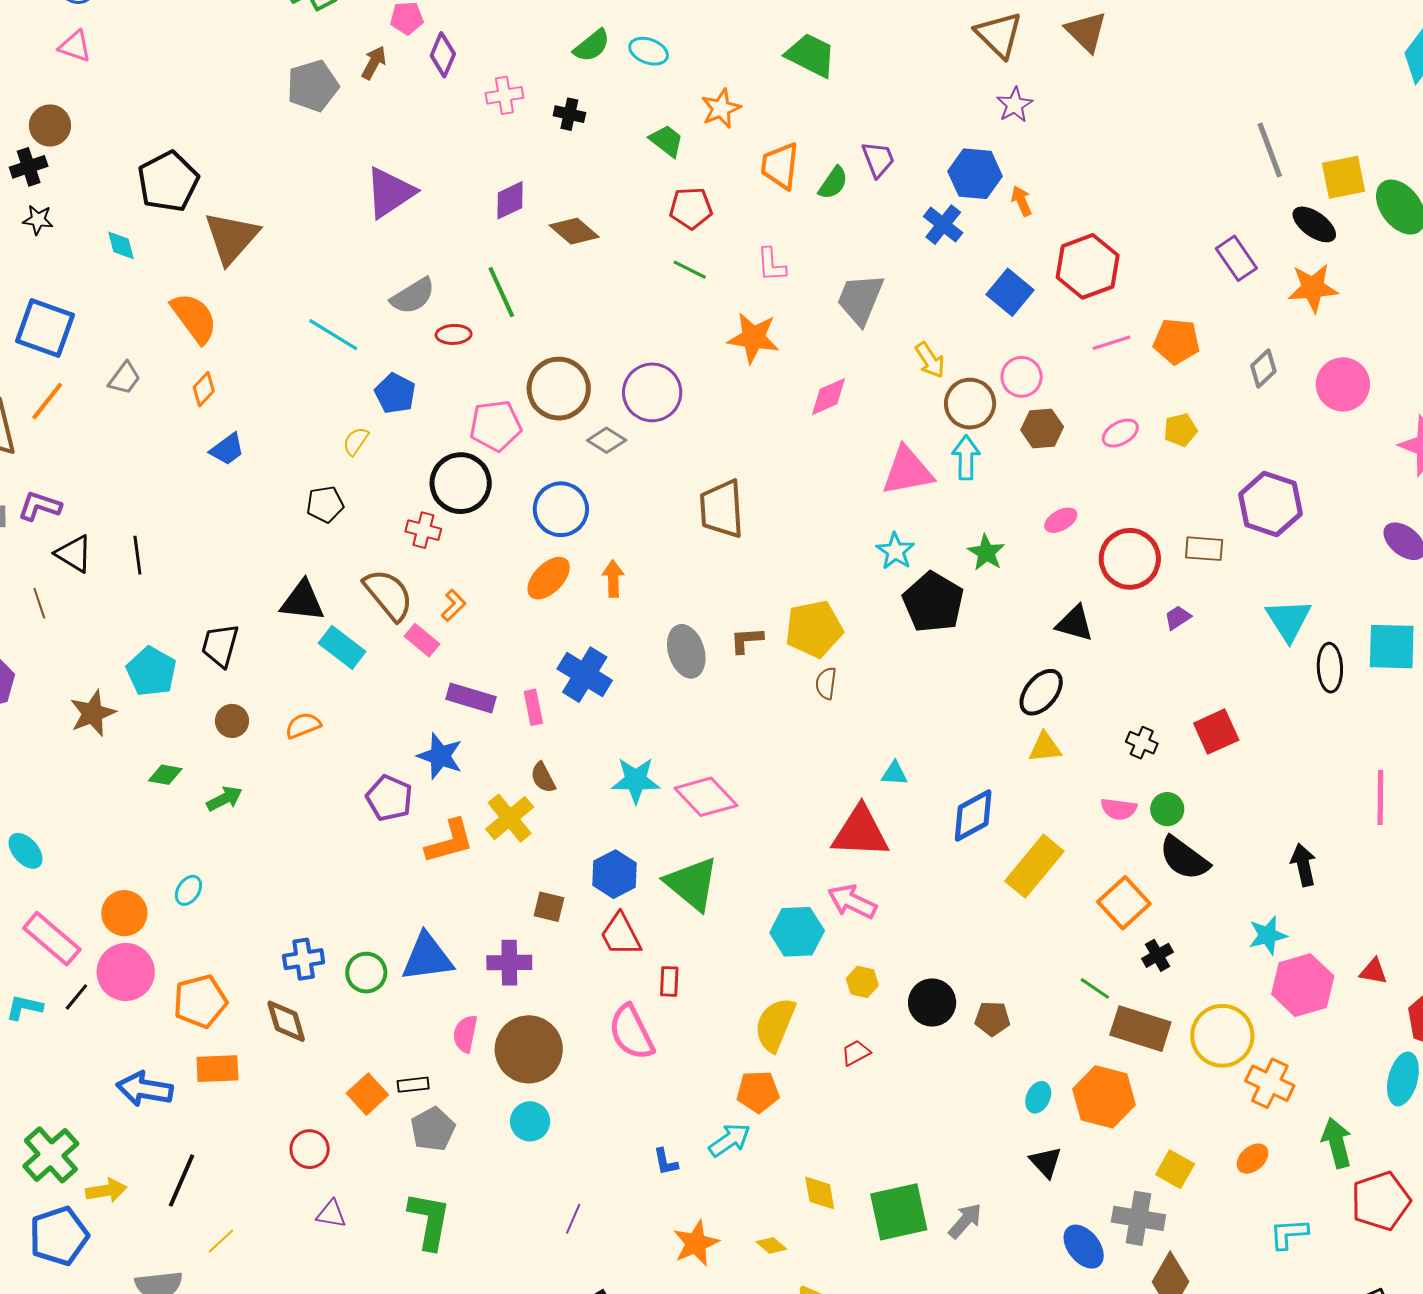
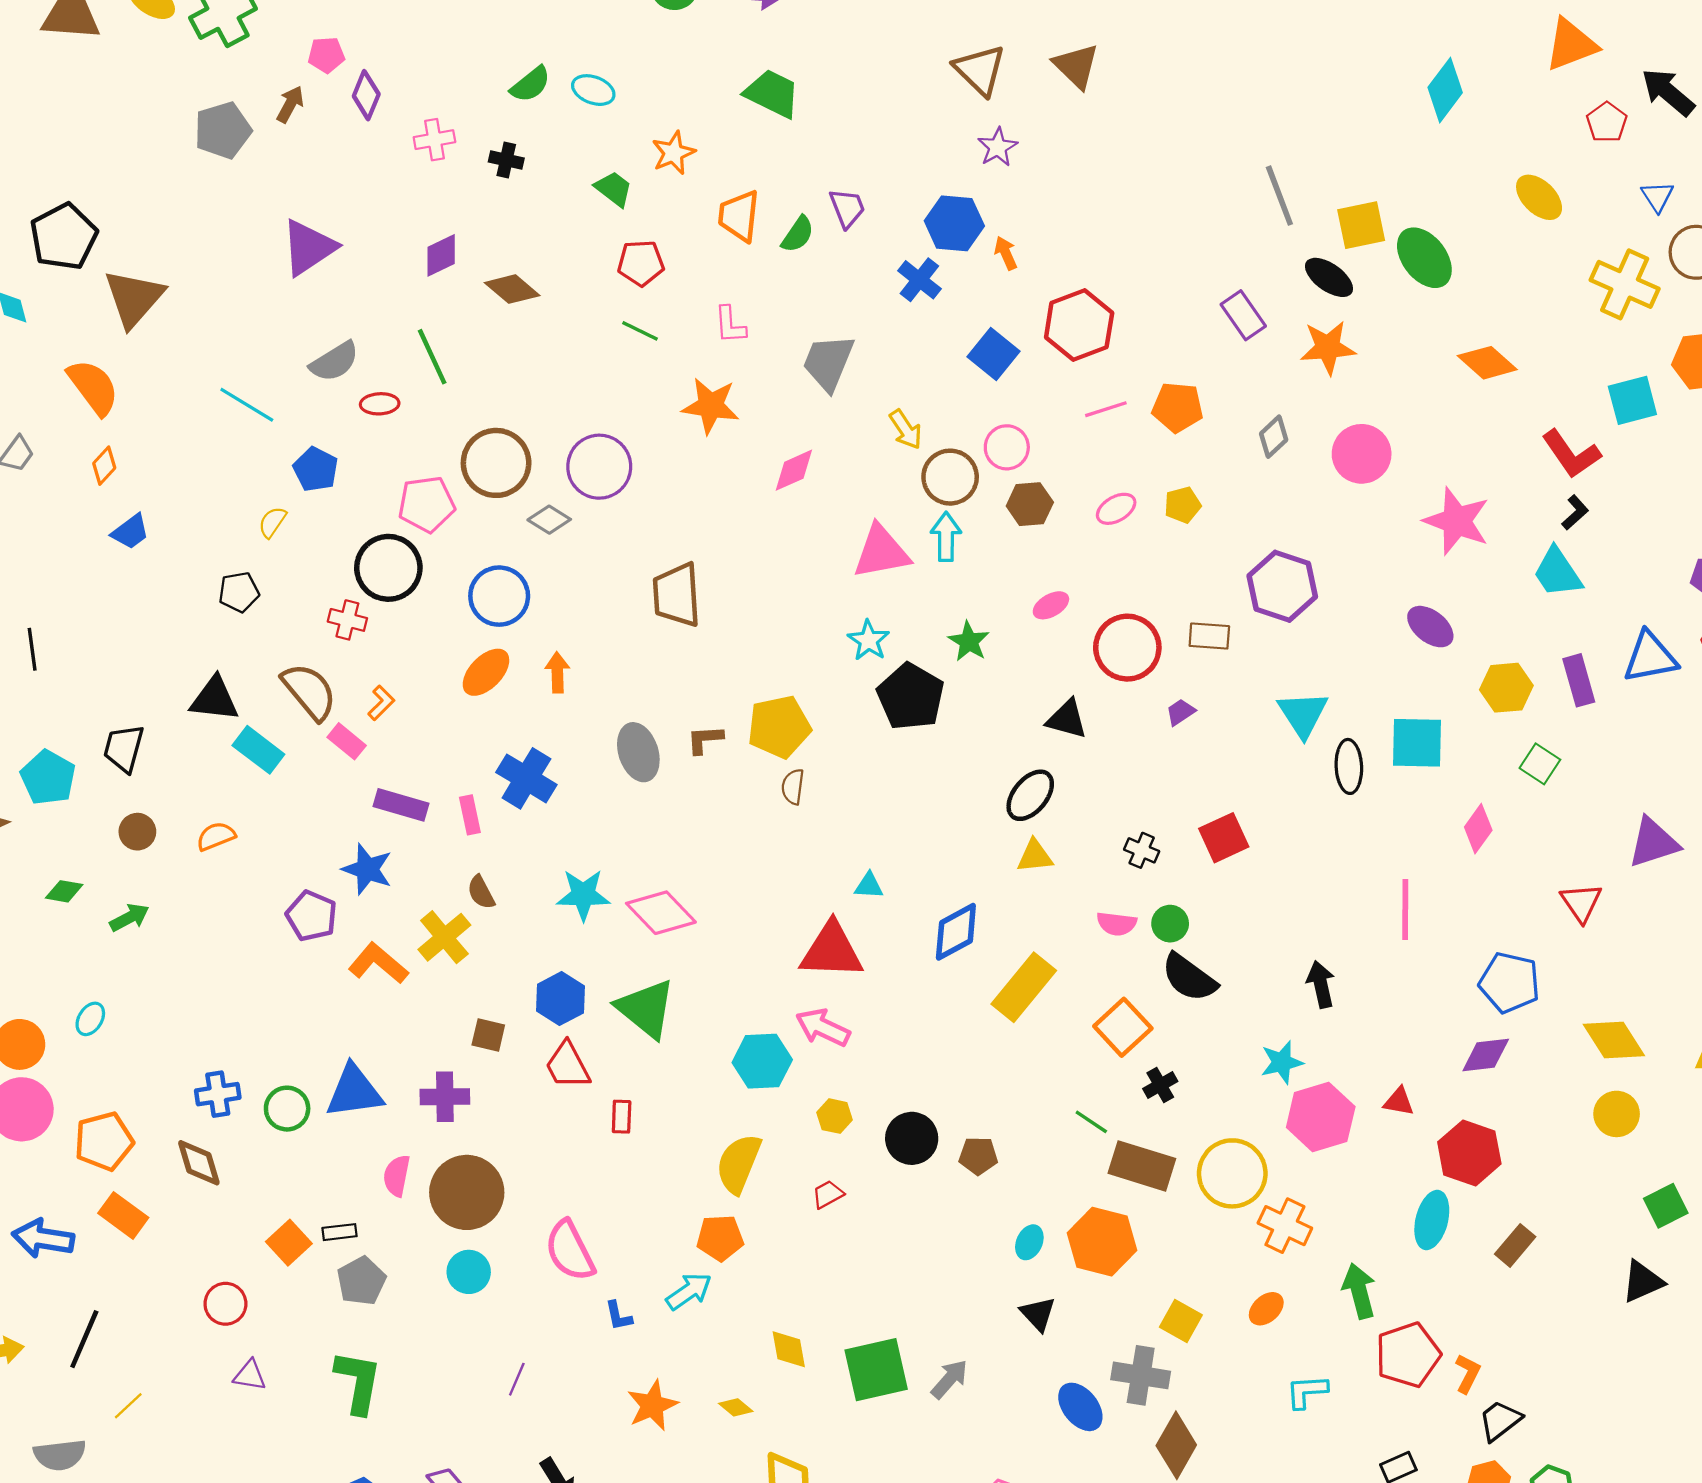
orange L-shape: (450, 841) -> (378, 963), turned -124
pink semicircle: (631, 1032) -> (570, 1251), moved
orange rectangle: (217, 1069) -> (123, 1215), turned 39

